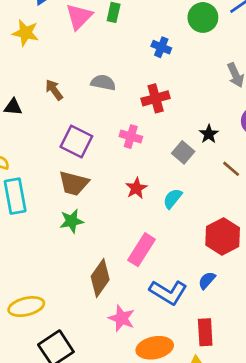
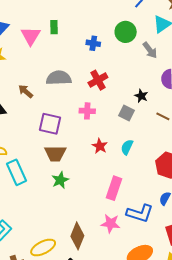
green circle: (203, 17) -> (126, 32), moved
gray semicircle: (103, 83) -> (59, 78), size x1.4
brown diamond: (100, 278) -> (77, 236), moved
pink star: (122, 318) -> (111, 224), moved

